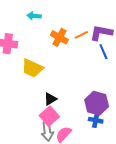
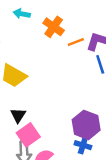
orange cross: (59, 37) -> (54, 27), moved
black triangle: (50, 99) -> (18, 115), moved, turned -32

